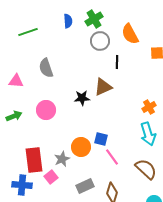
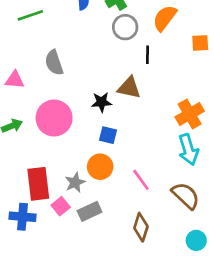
orange semicircle: (130, 34) -> (165, 18), turned 65
brown triangle: (103, 87) -> (129, 88), turned 36
orange cross: (149, 107) -> (190, 114), size x1.5
pink circle: (46, 110) -> (54, 118), size x1.4
blue square: (101, 139) -> (108, 135), moved
gray rectangle: (85, 186) -> (90, 211), moved

